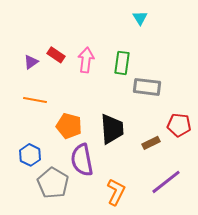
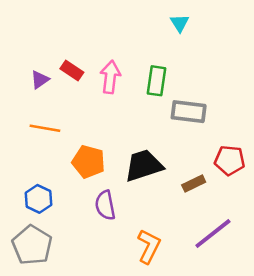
black trapezoid: (112, 129) -> (144, 166), turned -104
purple semicircle: (82, 160) -> (105, 205), size x0.7
gray pentagon: (53, 183) -> (32, 245), moved

